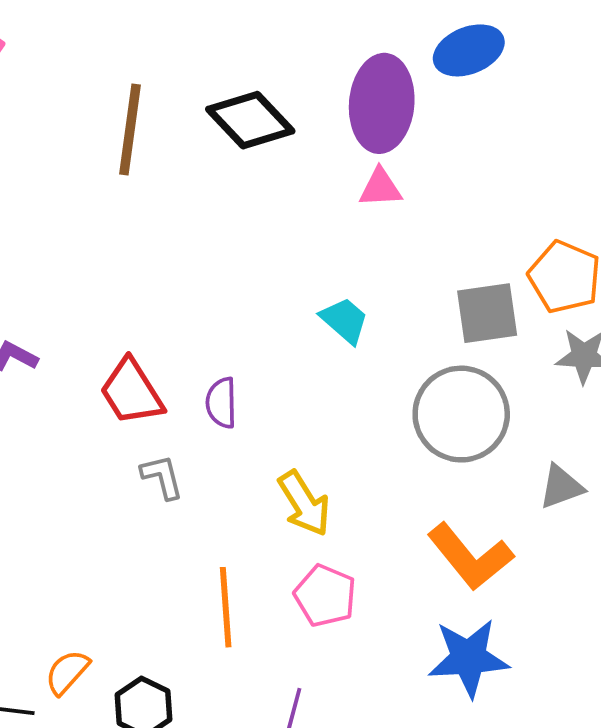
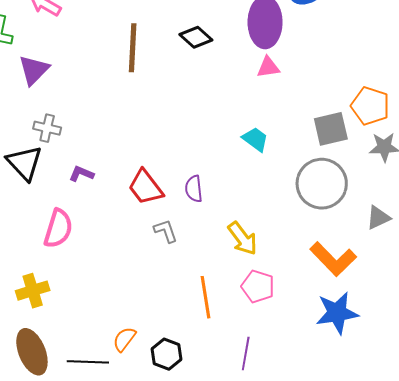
black diamond: (250, 120) -> (196, 37), size x0.7

